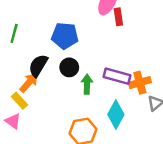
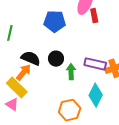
blue pentagon: (65, 36) -> (55, 21), moved
black semicircle: (38, 66) -> (31, 58), turned 84
yellow rectangle: (20, 101) -> (17, 88), size x1.5

